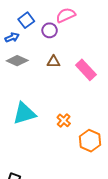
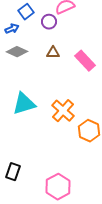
orange cross: (64, 120) -> (63, 111), size x1.6

